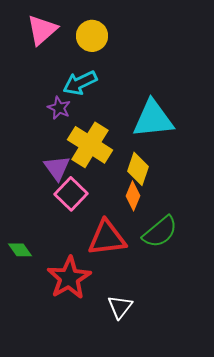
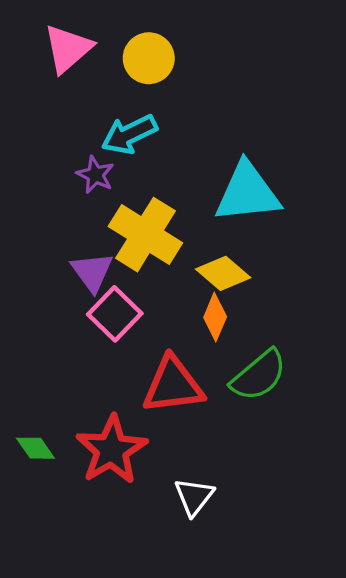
yellow diamond: (138, 169) -> (223, 273), turned -68
green diamond: (20, 250) -> (35, 448), moved

